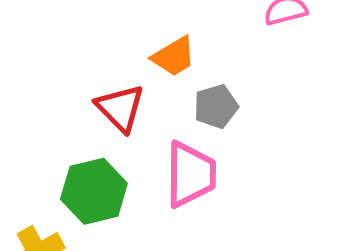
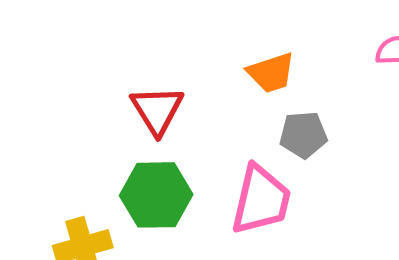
red triangle: (120, 108) -> (157, 110), moved

